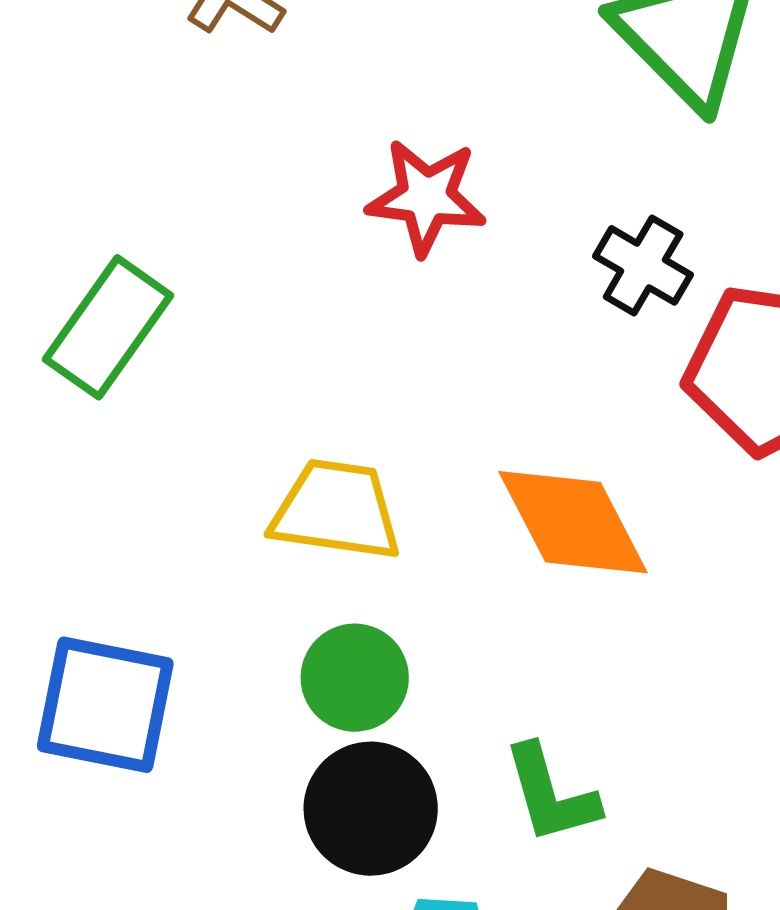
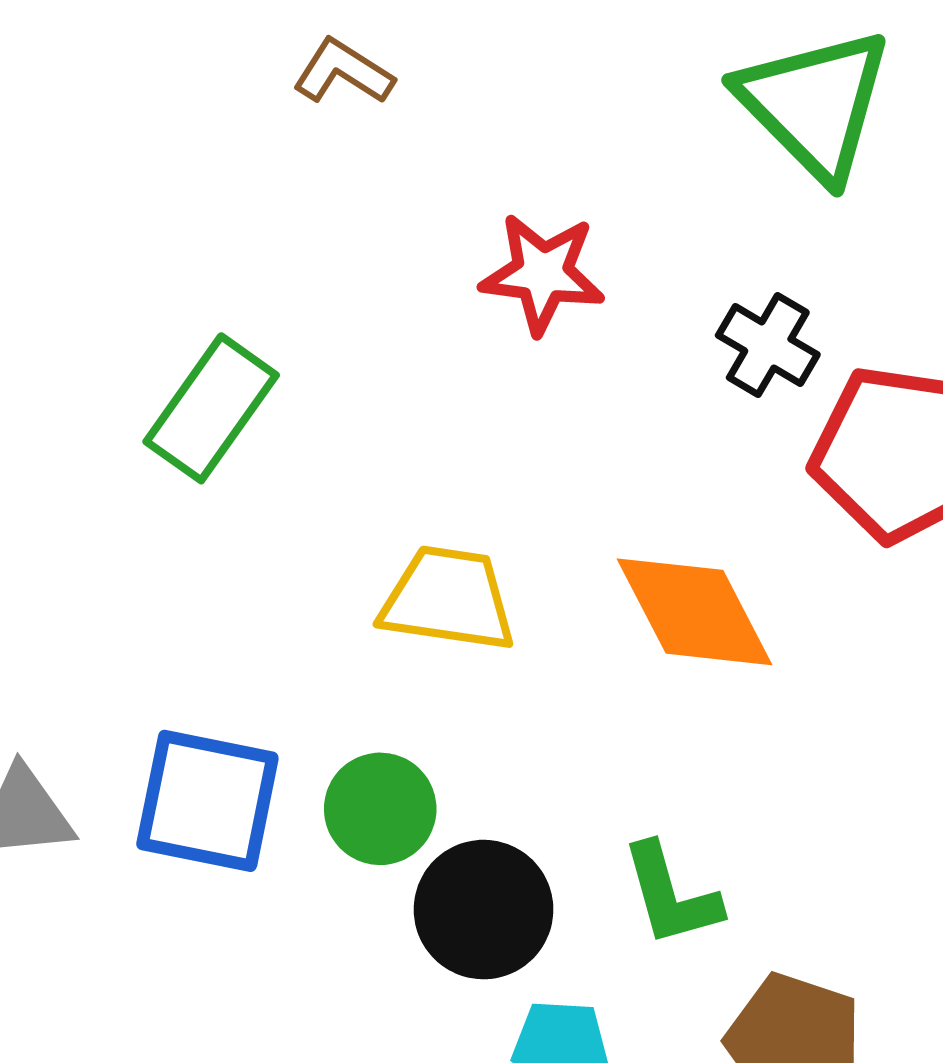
green circle: (355, 678) -> (380, 809), moved

